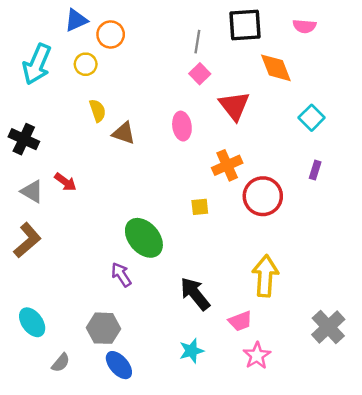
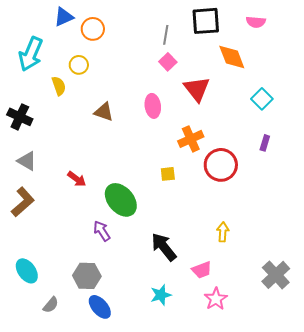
yellow circle: (86, 64) -> (79, 65), moved
yellow semicircle: (98, 111) -> (59, 86), moved
red arrow: (65, 182) -> (77, 179), moved
yellow arrow: (265, 276) -> (223, 232), size x0.6

